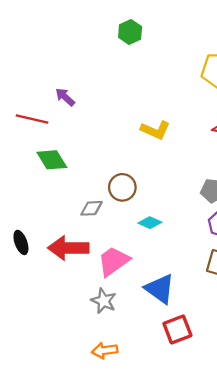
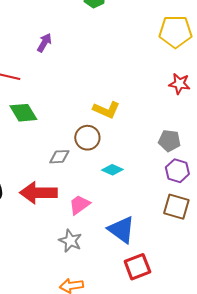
purple arrow: (65, 97) -> (44, 43), moved, turned 78
yellow L-shape: (155, 130) -> (106, 110), moved
pink trapezoid: (114, 261) -> (79, 205), size x0.7

